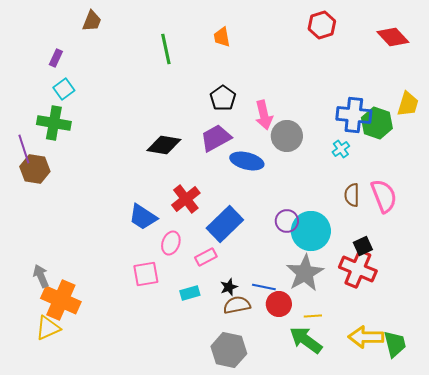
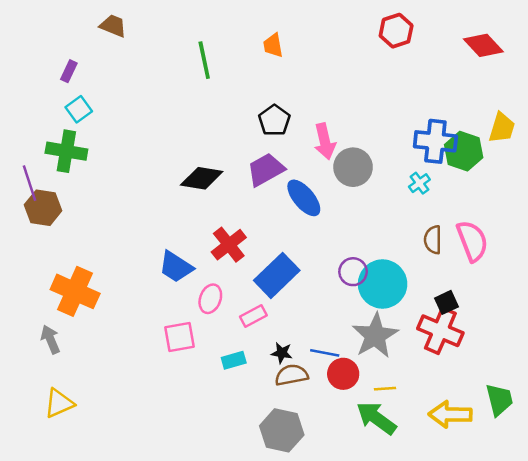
brown trapezoid: (92, 21) -> (113, 26), turned -90
blue ellipse: (247, 161) -> (304, 198), turned 36
black star: (229, 287) -> (282, 353), turned 30
orange cross: (61, 300) -> (75, 291), moved
green trapezoid: (395, 344) -> (499, 400), moved

